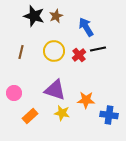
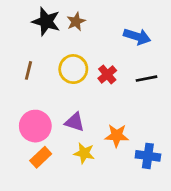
blue arrow: (86, 27) -> (137, 36), moved, turned 138
black line: (98, 49) -> (147, 79), moved
purple triangle: (55, 90) -> (75, 122), size x0.7
pink circle: (14, 93) -> (35, 126), moved, size x1.5

